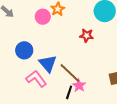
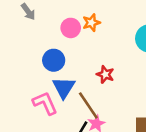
red star: (87, 36) -> (105, 74), moved
blue circle: (24, 50) -> (54, 60), moved

